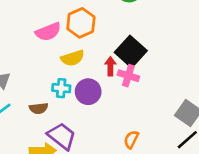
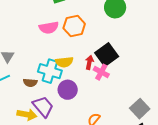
yellow semicircle: (73, 58) -> (64, 62), moved
cyan cross: (61, 88) -> (50, 71), size x1.6
purple circle: (88, 92) -> (68, 90), moved

